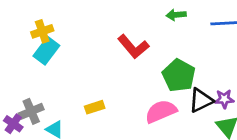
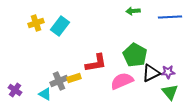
red L-shape: (133, 47) -> (96, 63), moved, turned -60
cyan rectangle: (46, 51) -> (60, 26), moved
gray cross: (31, 111) -> (59, 81), moved

